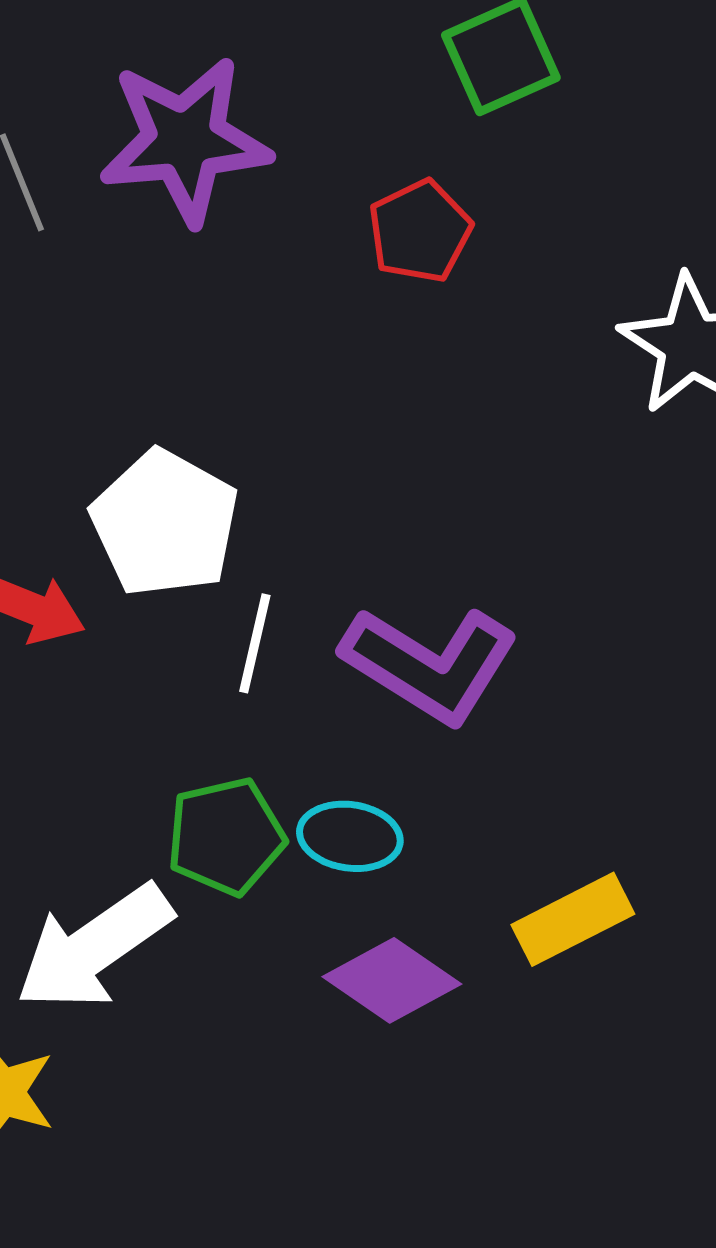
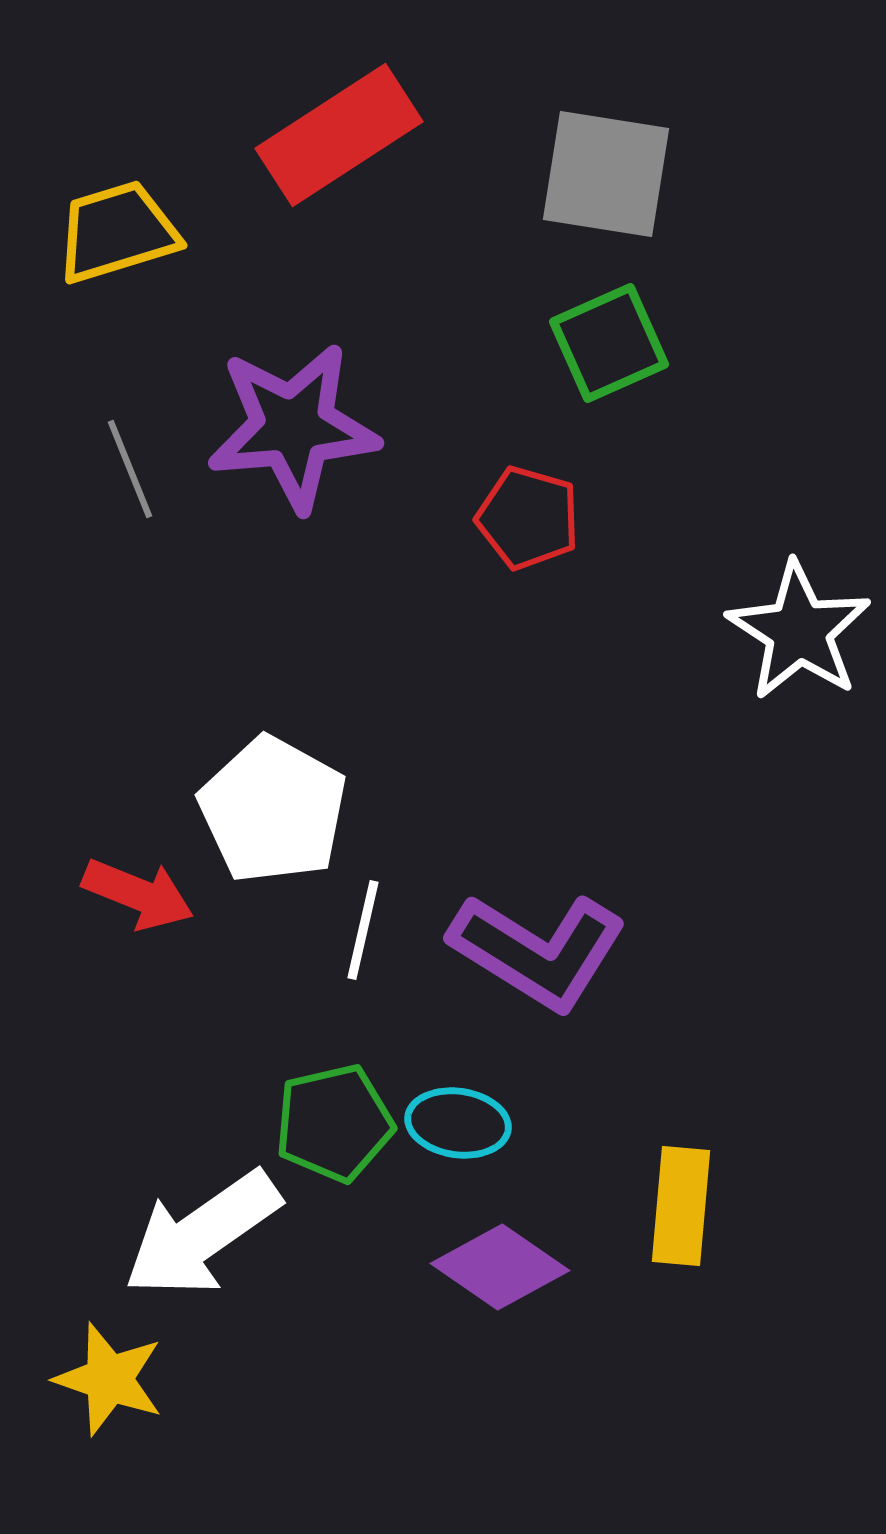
red pentagon: (420, 231) -> (528, 518), turned -30
yellow rectangle: (573, 919) -> (681, 1206), turned -58

